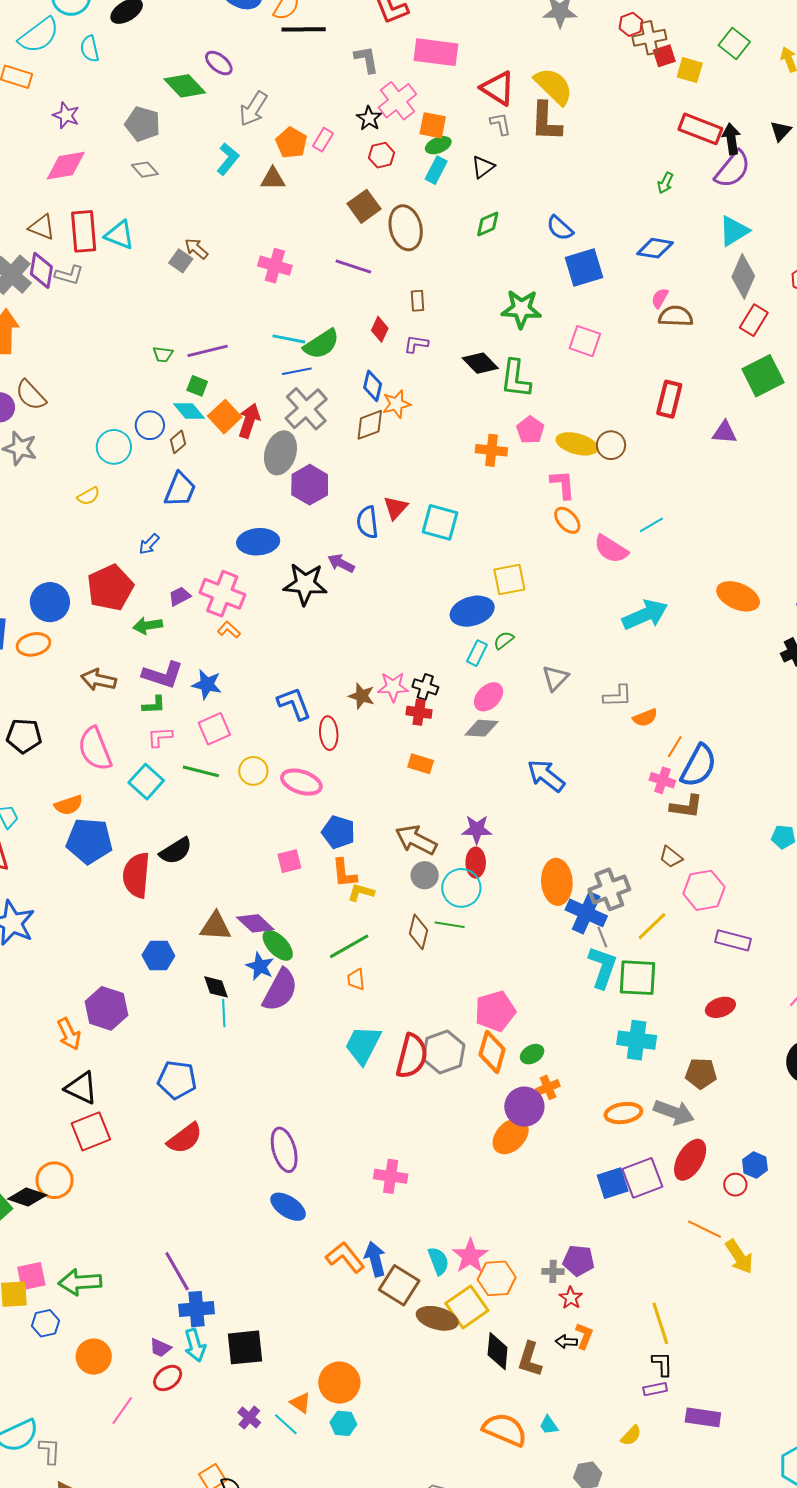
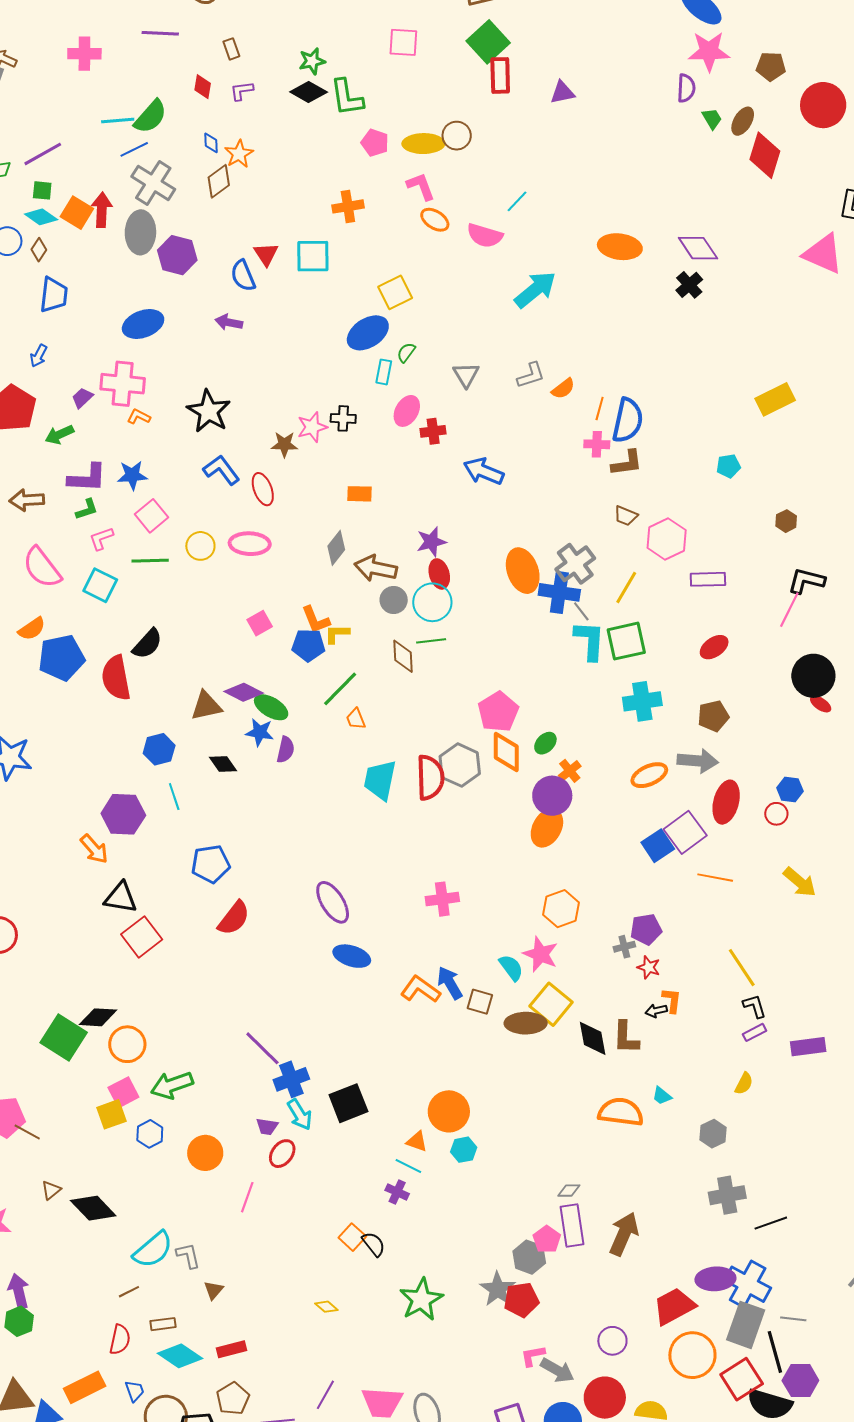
green star: (521, 309) -> (312, 61), moved, size x0.7
green square: (763, 376) -> (488, 42), moved
blue diamond: (373, 386) -> (211, 143), size x0.7
orange cross: (491, 450) -> (348, 206), moved
black star: (305, 584) -> (209, 411), moved, turned -30
red cross: (419, 712) -> (433, 431), moved
gray diamond: (482, 728) -> (336, 548), moved, turned -40
blue pentagon: (338, 832) -> (308, 645), moved
purple semicircle: (280, 990) -> (286, 750), size x0.6
cyan line: (224, 1013) -> (174, 797), moved
orange circle: (55, 1180) -> (127, 1044), moved
orange line: (705, 1229) -> (715, 878), moved
orange hexagon: (497, 1278) -> (561, 909), moved
brown square: (399, 1285) -> (480, 1002), size x0.7
purple cross: (249, 1418) -> (397, 1192), moved

